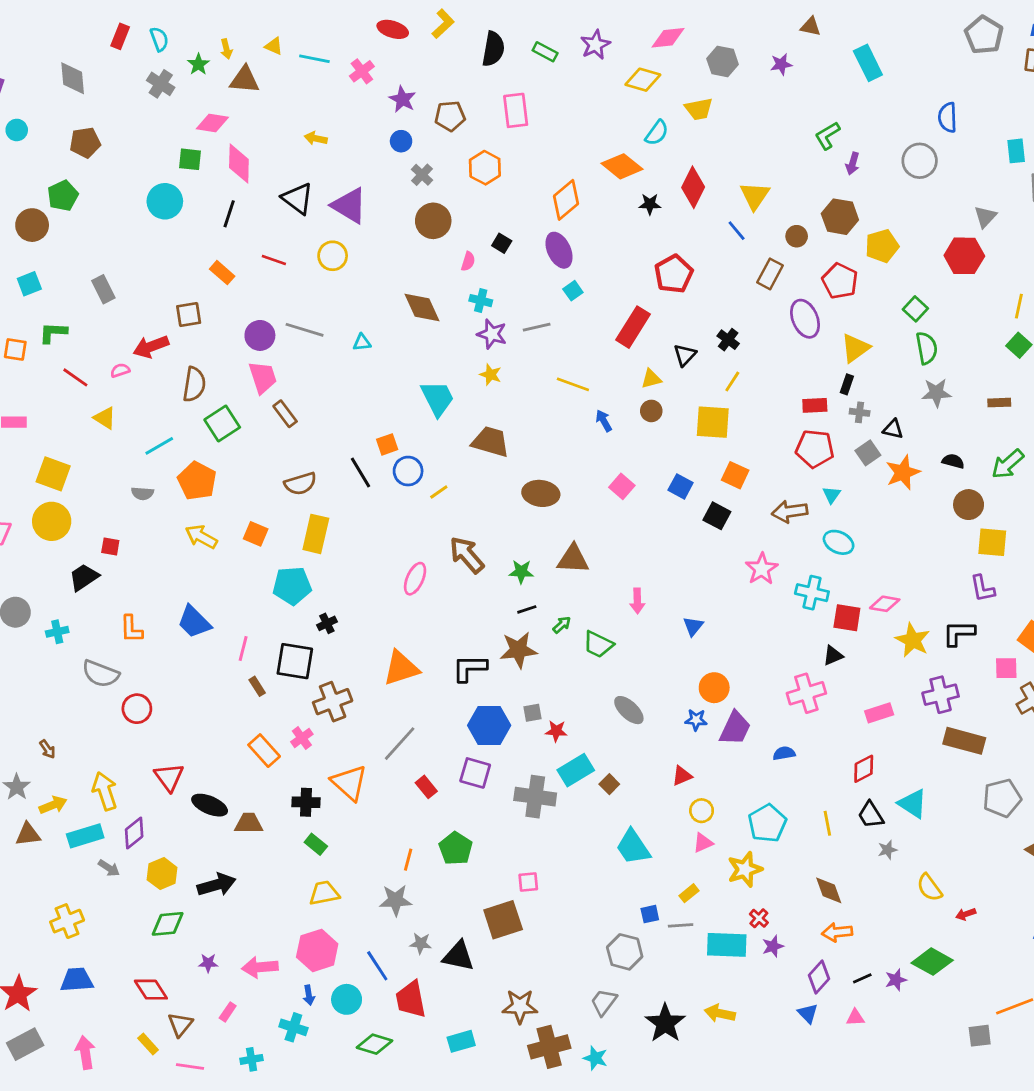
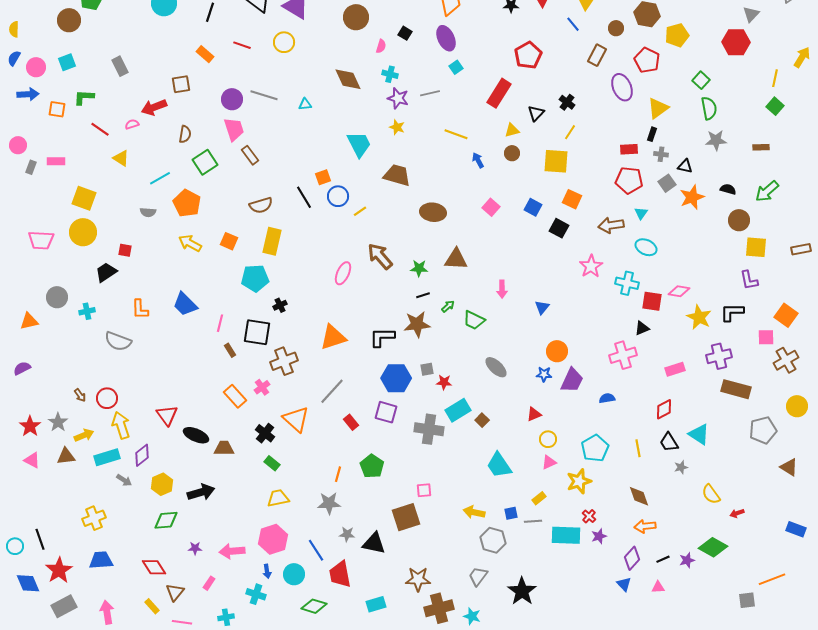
brown semicircle: (194, 384) -> (185, 134), size x0.7
red circle: (137, 709) -> (107, 398), moved
black cross: (306, 802) -> (265, 433), turned 36
yellow arrow: (720, 1013) -> (474, 512), moved

